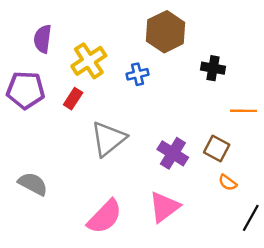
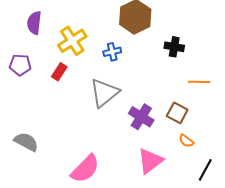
purple pentagon: (26, 90) -> (20, 65), size x0.7
gray triangle: (108, 139) -> (104, 93), moved
pink triangle: (164, 207) -> (150, 161), moved

